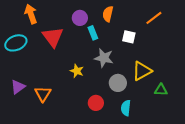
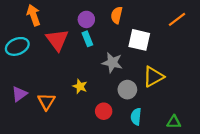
orange line: (154, 18) -> (177, 19), moved
cyan rectangle: (93, 33) -> (87, 39), moved
white square: (129, 37) -> (139, 40), size x1.5
yellow star: (77, 71) -> (80, 86), moved
green triangle: (161, 90) -> (174, 122), moved

